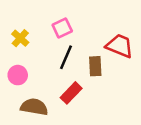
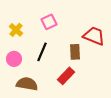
black line: (66, 57) -> (42, 52), moved
red rectangle: (71, 93) -> (66, 76), moved

